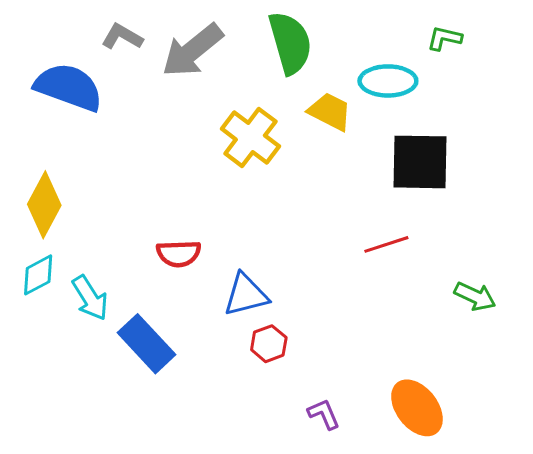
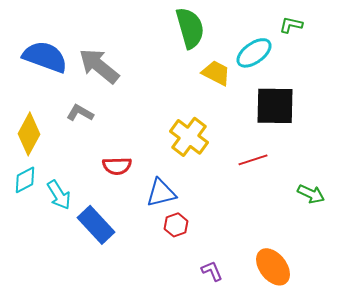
gray L-shape: (122, 37) -> (80, 113), moved
gray arrow: (192, 50) -> (99, 66), moved, turned 78
cyan ellipse: (388, 81) -> (254, 53), turned -36
yellow cross: (250, 137) -> (189, 137), moved

